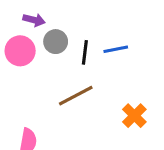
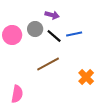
purple arrow: (34, 20) -> (52, 15), moved
black line: (85, 52) -> (54, 36), turned -56

